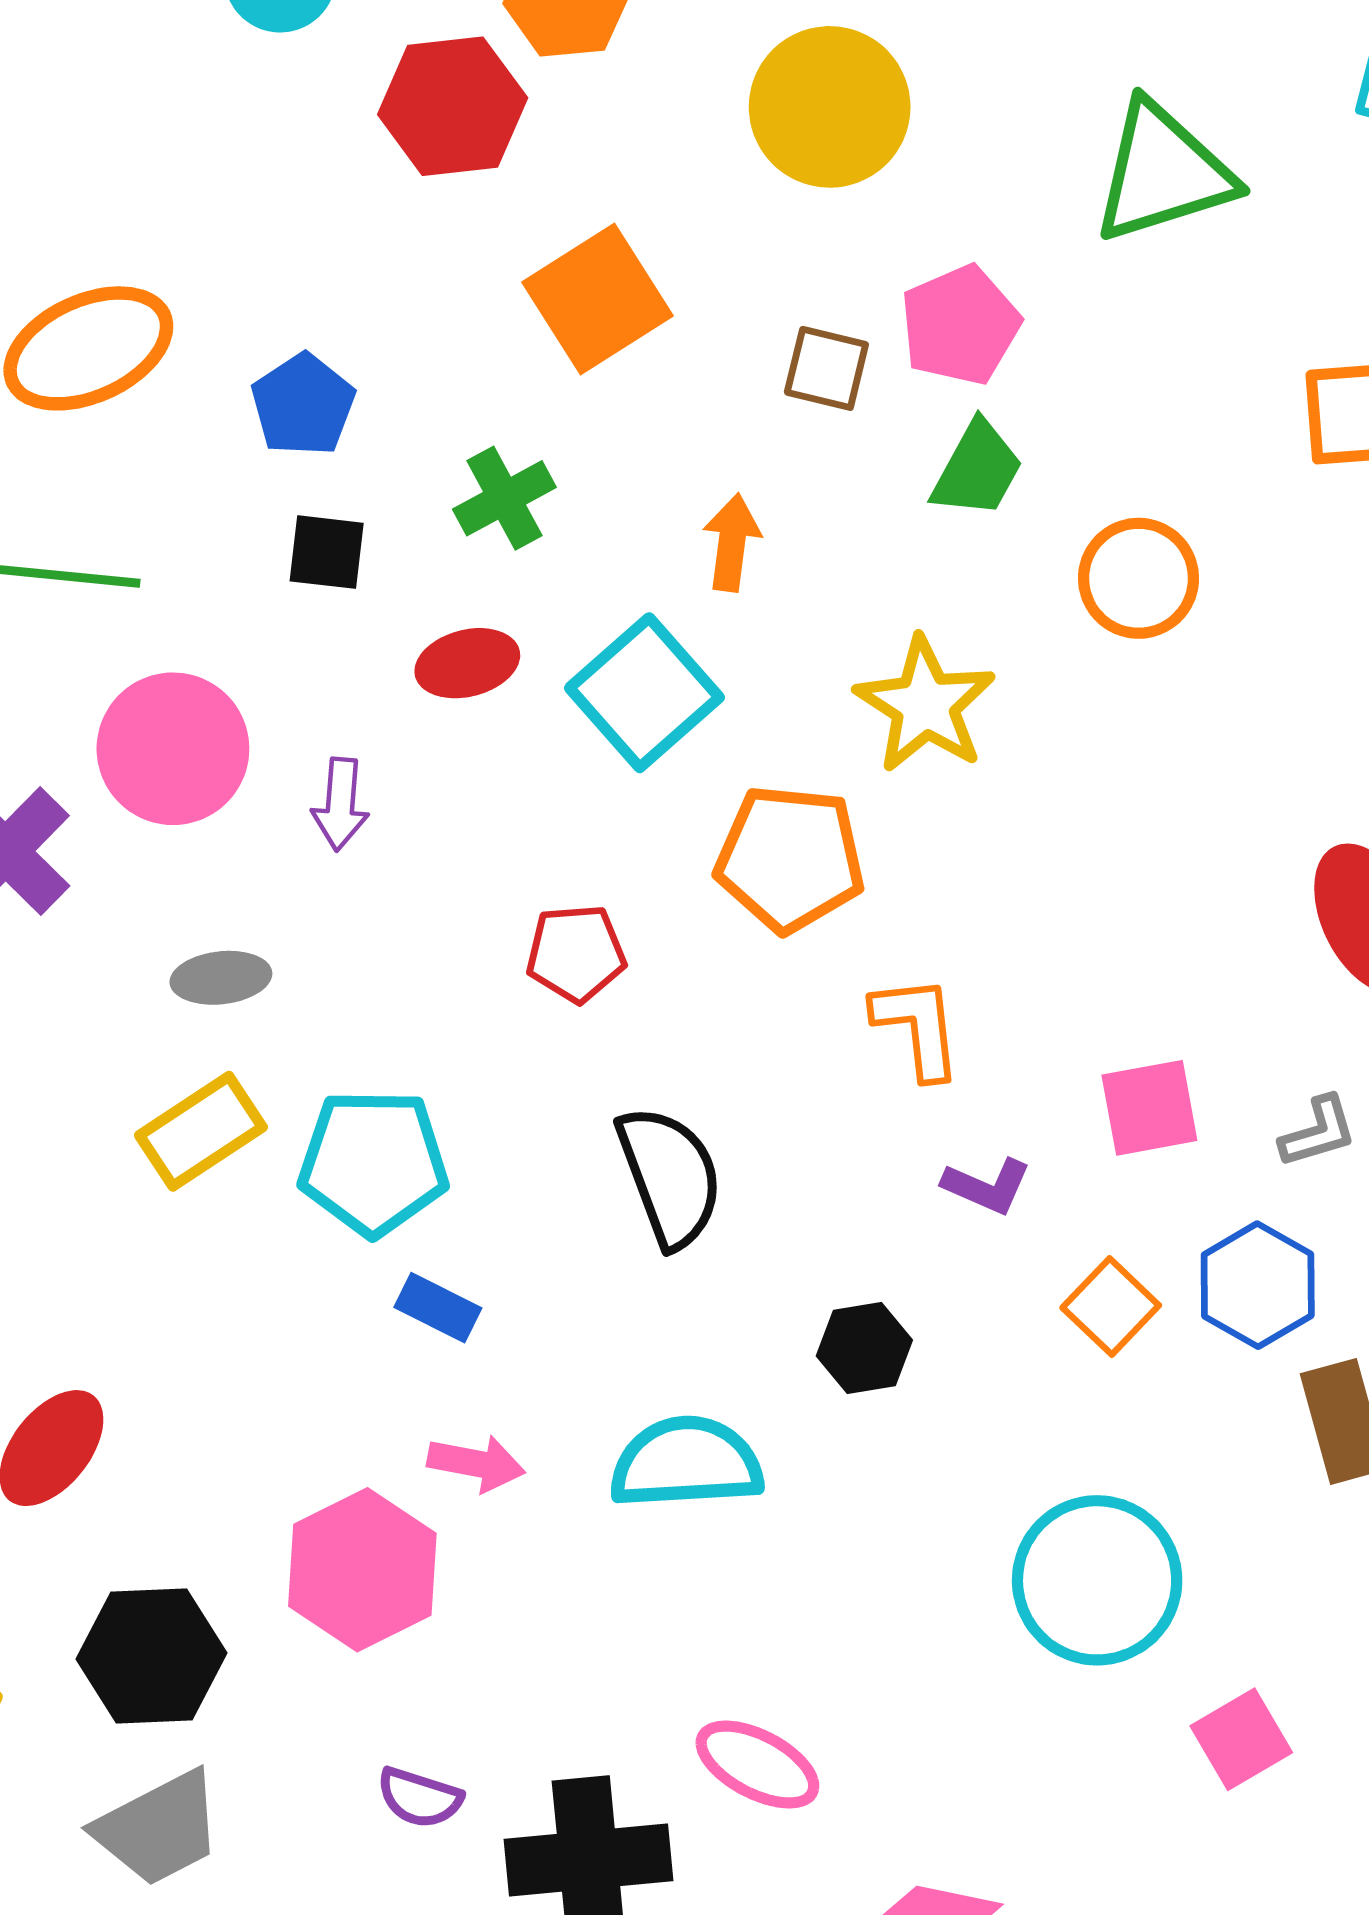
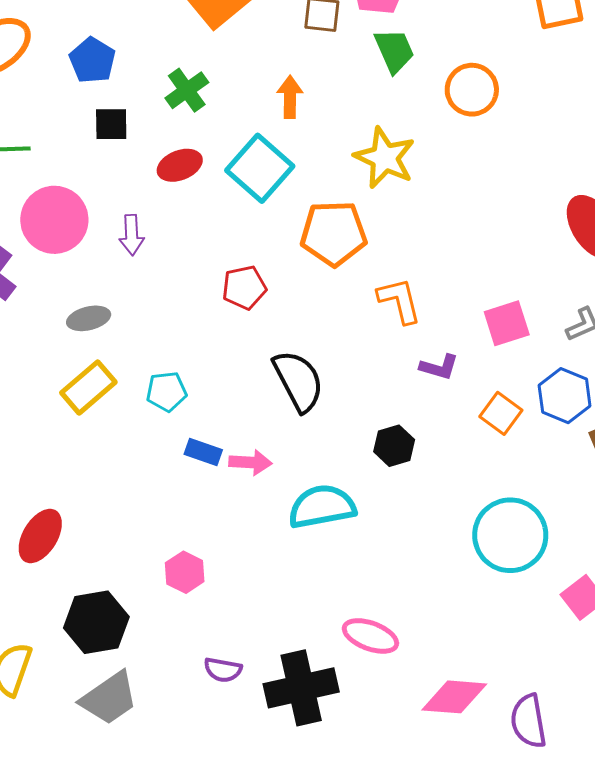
green trapezoid: (977, 469) -> (394, 51), turned -45
cyan pentagon: (373, 1162) -> (166, 391), size x0.6
pink arrow: (476, 1463) -> (250, 462), moved
pink hexagon: (362, 1570) -> (185, 572), size x0.6

